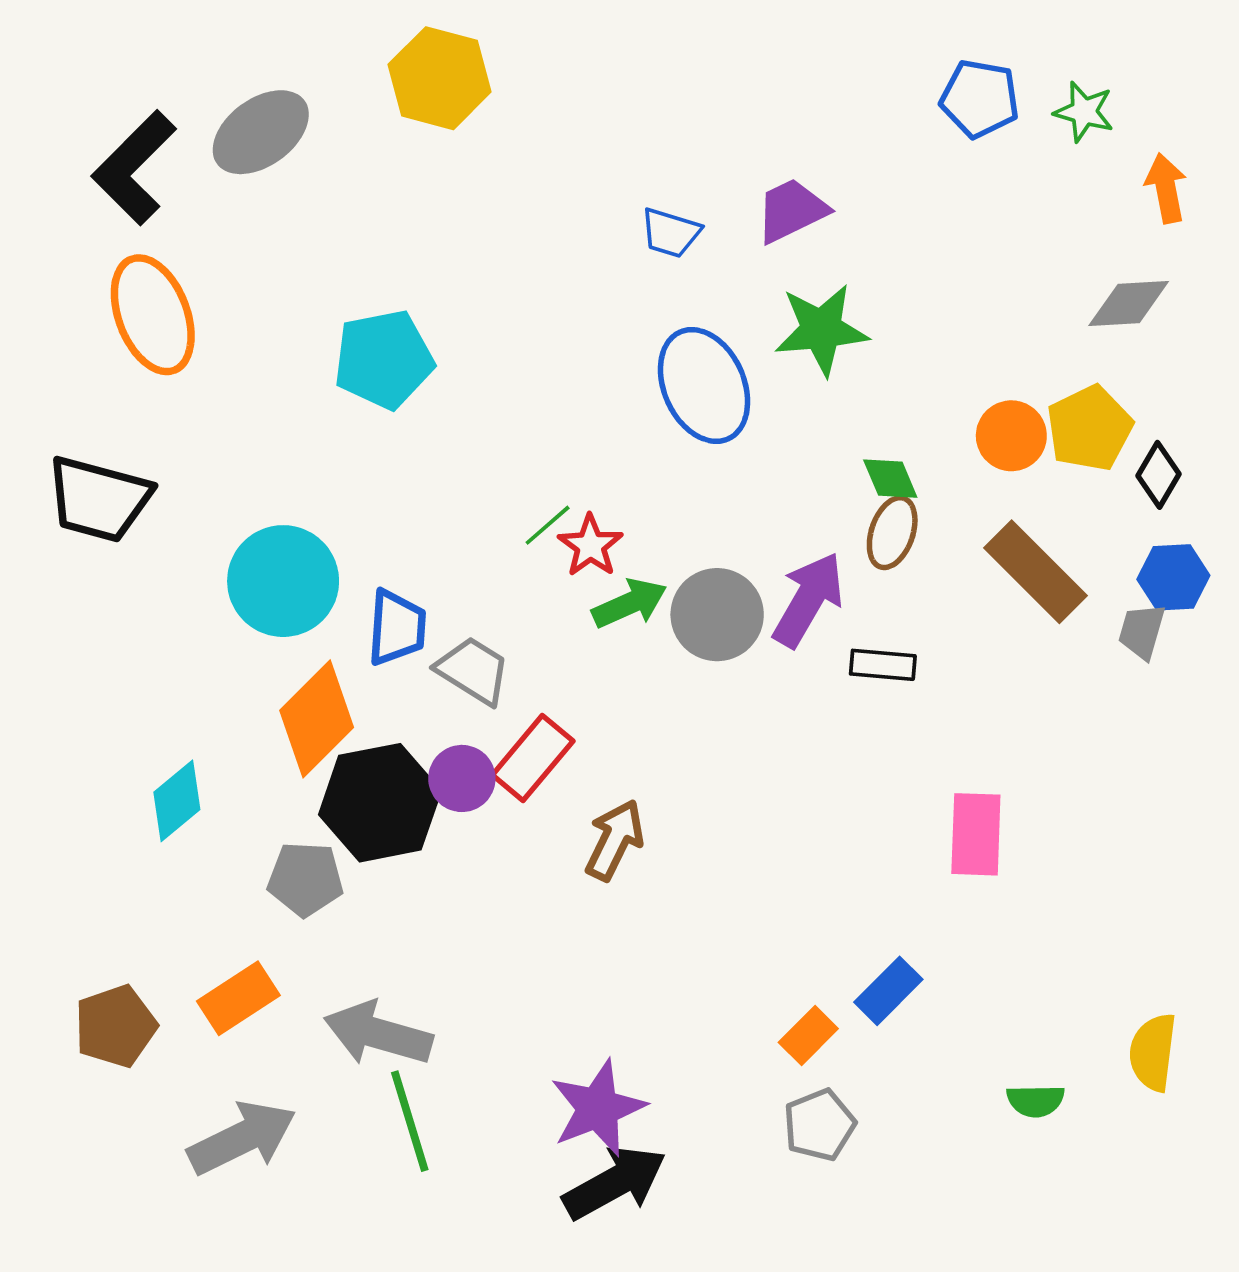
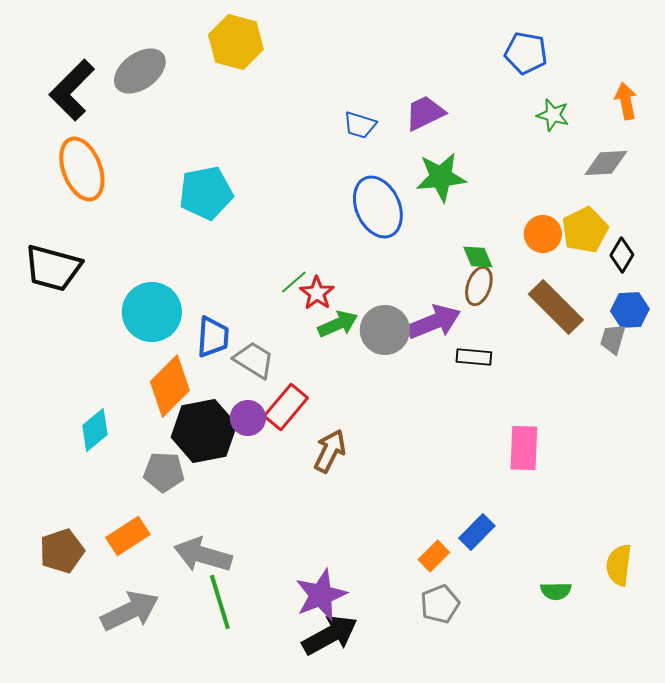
green star: (1084, 112) -> (553, 115), moved
purple arrow: (808, 600) -> (434, 322), turned 38

